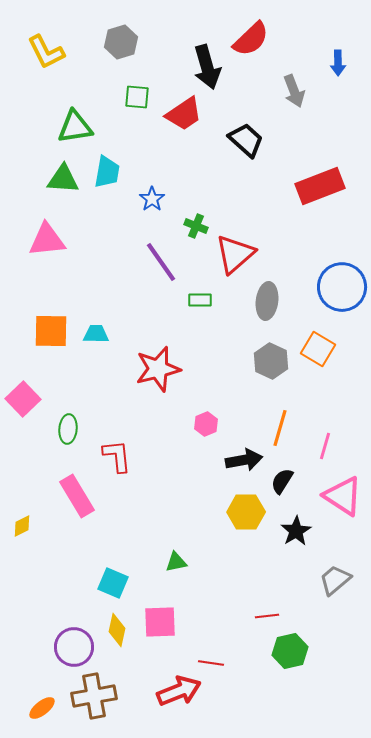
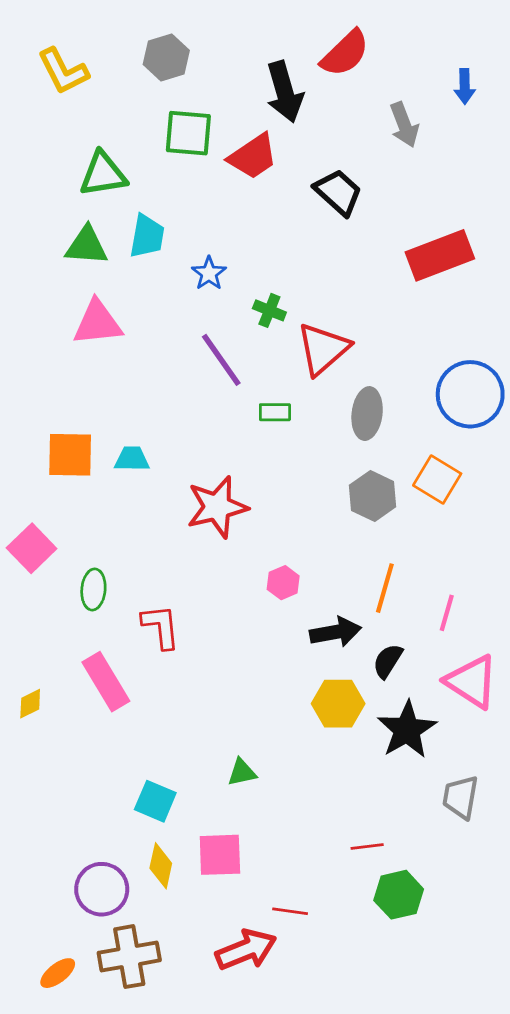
green square: (137, 97) -> (188, 133), size x1.4
pink triangle: (47, 240) -> (98, 323), moved
yellow diamond: (22, 526) -> (30, 704), moved
black star: (296, 531) -> (407, 730), size x1.4
gray trapezoid: (335, 580) -> (461, 797), turned -40

